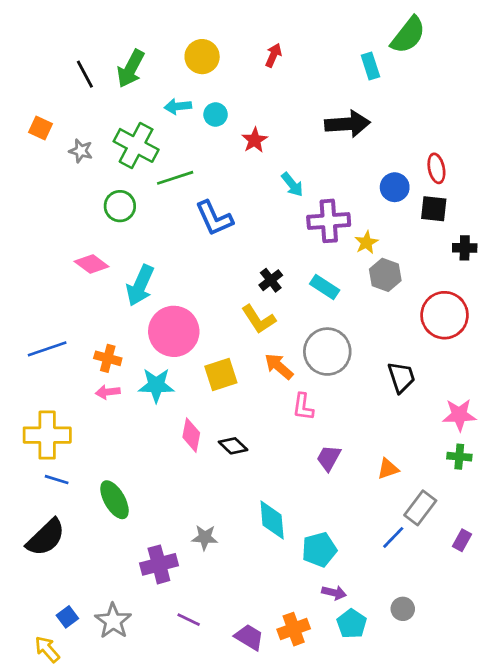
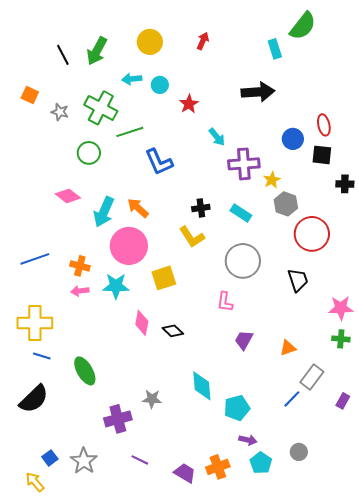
black cross: (271, 280) -> (201, 208), turned 30
red circle: (445, 315) -> (312, 234), moved
orange arrow: (279, 366) -> (138, 208), moved

